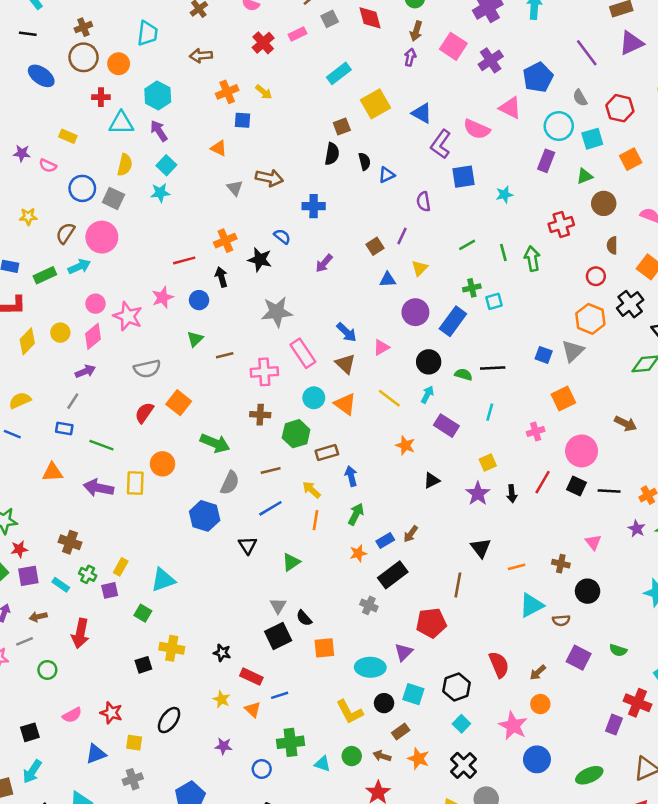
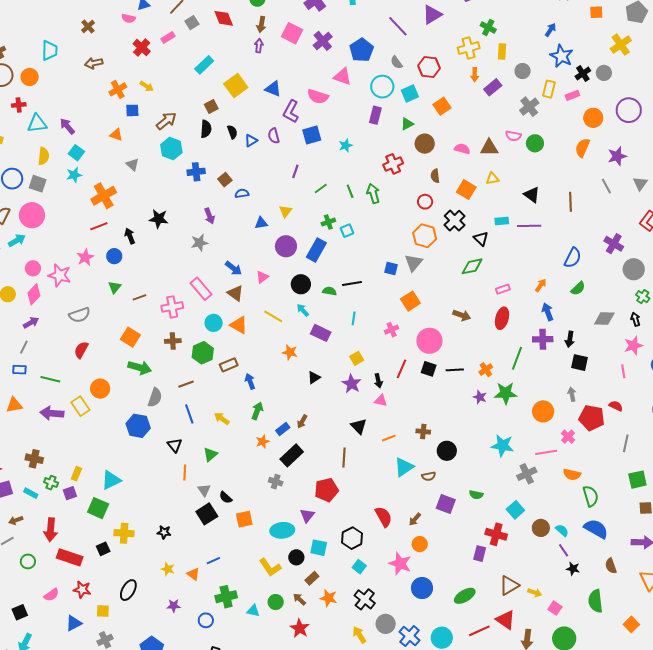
cyan hexagon: (158, 95) -> (171, 149), moved
brown arrow: (269, 178) -> (166, 121), moved, turned -45
purple semicircle: (423, 202) -> (274, 136), moved
blue semicircle: (282, 236) -> (242, 193), moved, turned -40
purple line: (402, 236) -> (295, 171), moved
orange cross: (225, 241) -> (104, 196), moved, size x1.4
brown square: (375, 246) -> (225, 180), moved
purple arrow: (324, 263) -> (210, 216), turned -56
gray star: (277, 312) -> (199, 243), moved, size x0.7
cyan arrow: (427, 395) -> (303, 310), turned -64
orange square: (179, 403) -> (130, 337), moved
yellow rectangle: (135, 483) -> (80, 406), turned -30
yellow arrow: (312, 490) -> (222, 419), moved
blue line: (270, 508) -> (189, 414), turned -72
orange line: (315, 520) -> (185, 472), moved
pink triangle: (593, 542) -> (381, 401), moved, turned -32
green square: (143, 613) -> (98, 508), size x1.5
red rectangle: (251, 677) -> (70, 557), moved, size x1.4
brown arrow: (382, 756) -> (299, 599), turned 32

